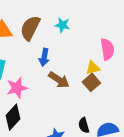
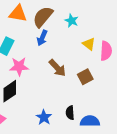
blue arrow: (44, 57) -> (42, 38), moved
yellow triangle: (93, 68) -> (89, 44), moved, turned 40

